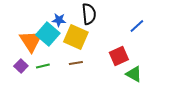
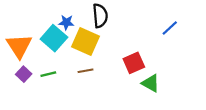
blue line: (137, 26) -> (170, 28), moved
orange triangle: (31, 41) -> (19, 46), moved

